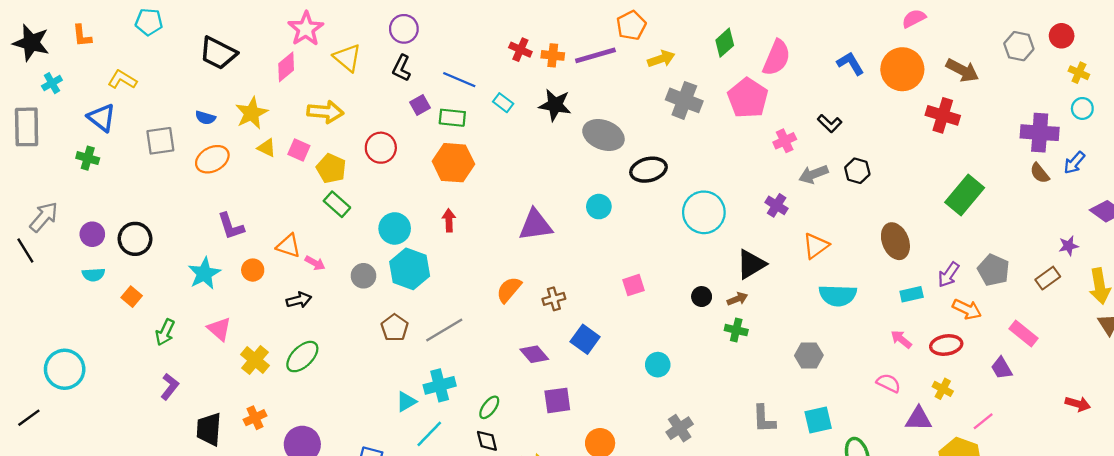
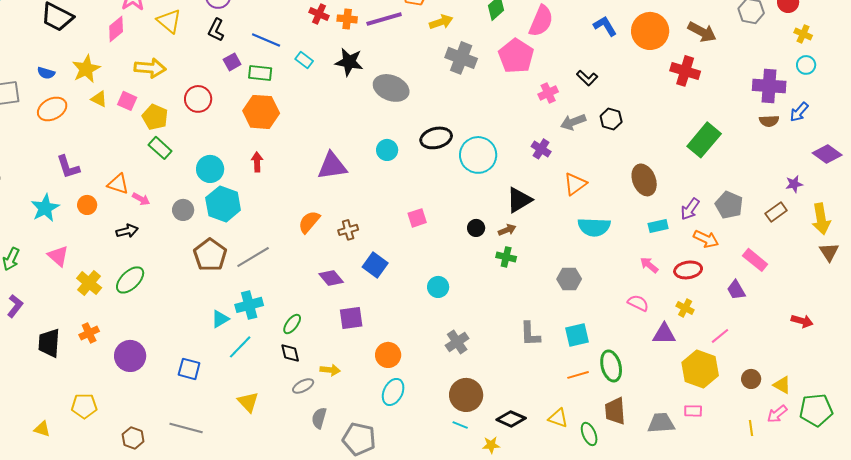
black ellipse: (648, 170) -> (436, 138), moved
brown semicircle: (1040, 173) -> (769, 121), turned -54
brown pentagon: (395, 328) -> (210, 255), size x1.4

